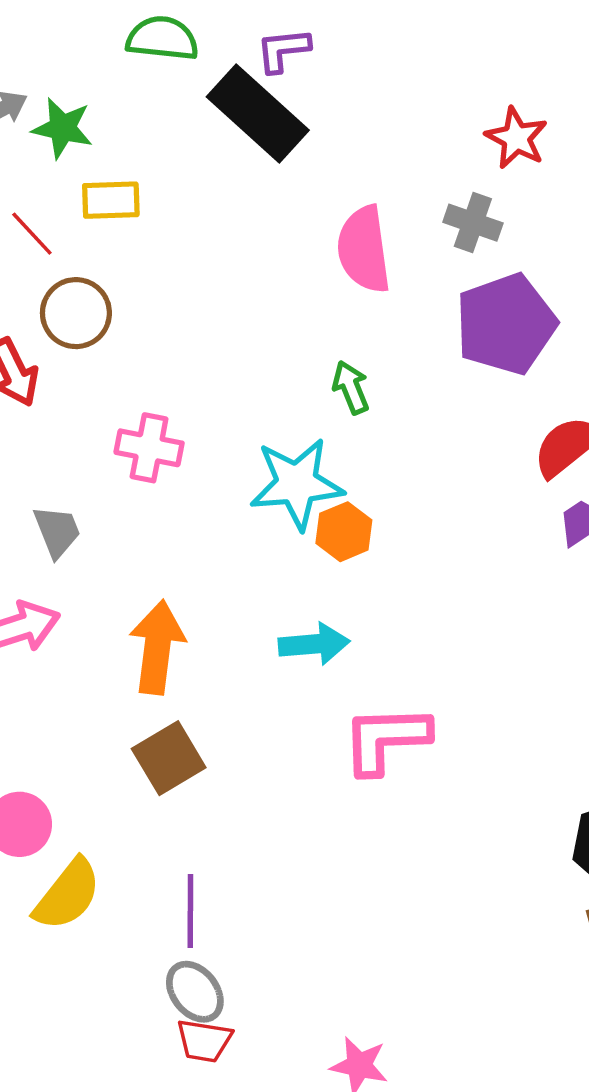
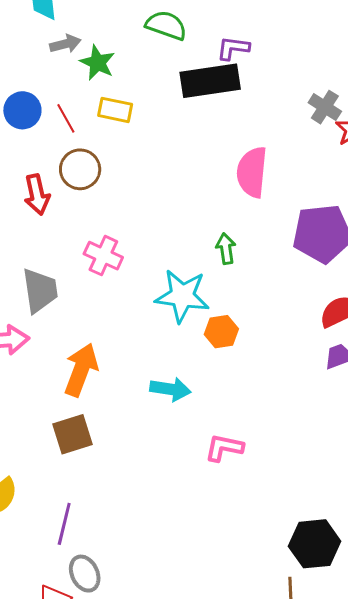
black rectangle: (258, 113) -> (210, 81), turned -64
gray cross: (473, 223) -> (325, 107), moved
gray trapezoid: (57, 531) -> (40, 291), size x1.4
orange hexagon: (344, 532) -> (221, 332), moved
pink L-shape: (386, 739) -> (224, 448), moved, size x0.7
gray ellipse: (195, 992) -> (85, 574), moved

